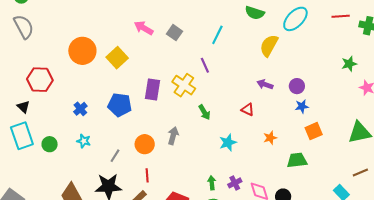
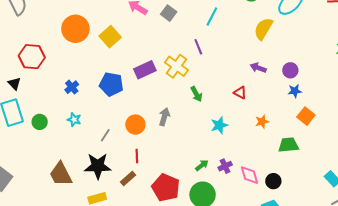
purple rectangle: (153, 90) -> (145, 70), turned 55
orange square: (314, 131) -> (306, 116), turned -30
green arrow: (212, 183) -> (202, 165), turned 56

